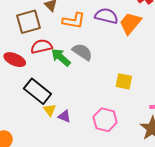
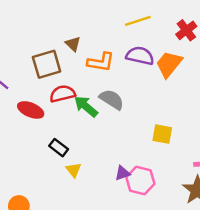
black rectangle: (37, 91) -> (59, 148), size x0.6
purple triangle: (64, 116) -> (122, 173), moved, turned -40

